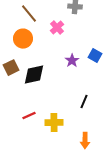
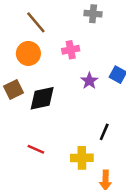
pink cross: (57, 28) -> (71, 50), moved, turned 32
red line: (29, 116) -> (36, 149), turned 48
yellow cross: (54, 123) -> (82, 158), moved

